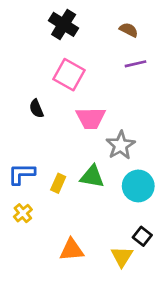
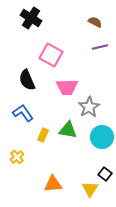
black cross: (64, 24) -> (31, 18), moved
black semicircle: (36, 109) -> (27, 80), size x1.5
blue L-shape: (21, 174) -> (23, 113), moved, turned 55

